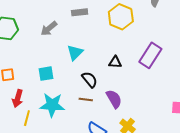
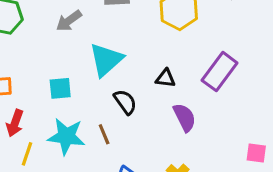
cyan triangle: (75, 53) -> (106, 60), size x1.4
brown line: (86, 99) -> (104, 134), moved, turned 56
purple semicircle: (114, 99) -> (184, 117), moved

